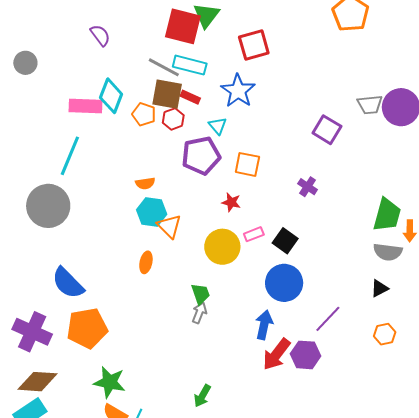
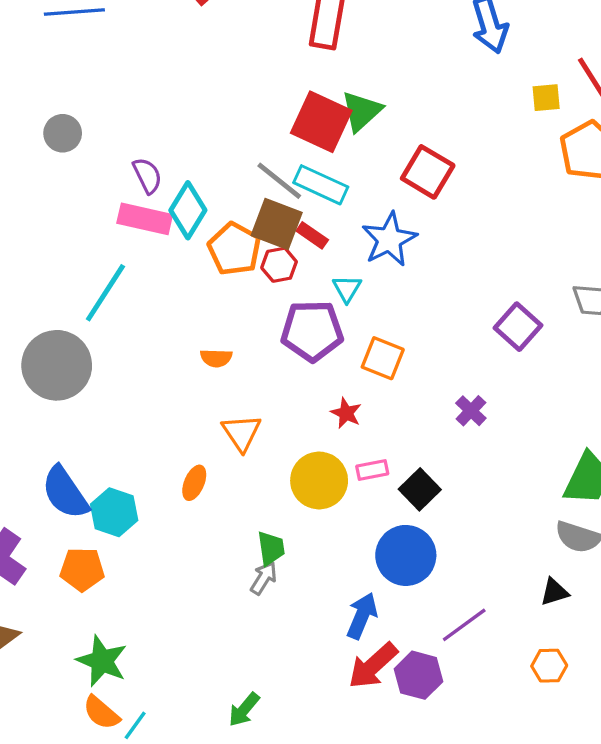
purple semicircle: (100, 35) -> (147, 176), moved
red square: (254, 45) -> (428, 172), turned 36
orange pentagon: (144, 114) -> (234, 249), size x1.4
cyan hexagon: (152, 212) -> (114, 512), moved
orange pentagon: (87, 328) -> (82, 569), size x0.7

